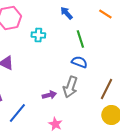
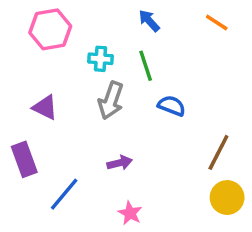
green line: (80, 39) -> (146, 66), moved
gray arrow: (70, 87) -> (111, 100), moved

